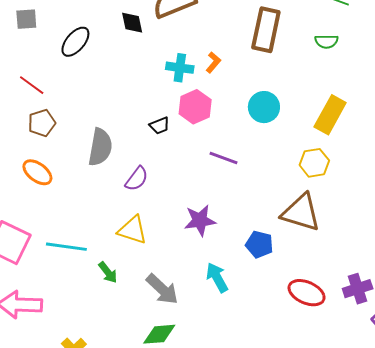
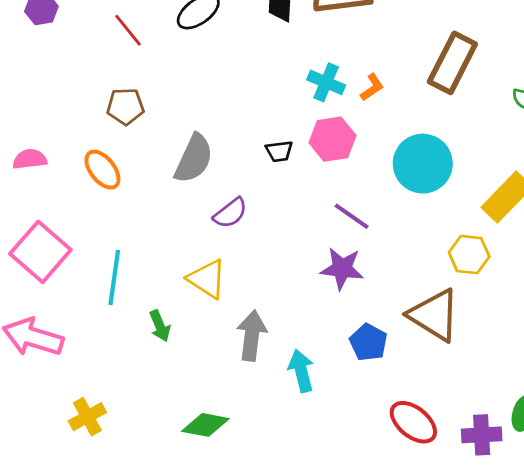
red line: (32, 85) -> (128, 30), moved
cyan circle: (264, 107) -> (423, 164), size x1.4
purple star: (200, 220) -> (342, 269), moved
cyan line: (66, 247) -> (114, 277), turned 75
gray arrow: (162, 289) -> (252, 336), moved, turned -141

